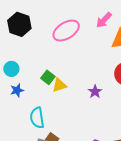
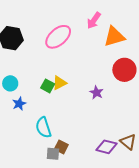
yellow triangle: (59, 85) -> (59, 83), moved

